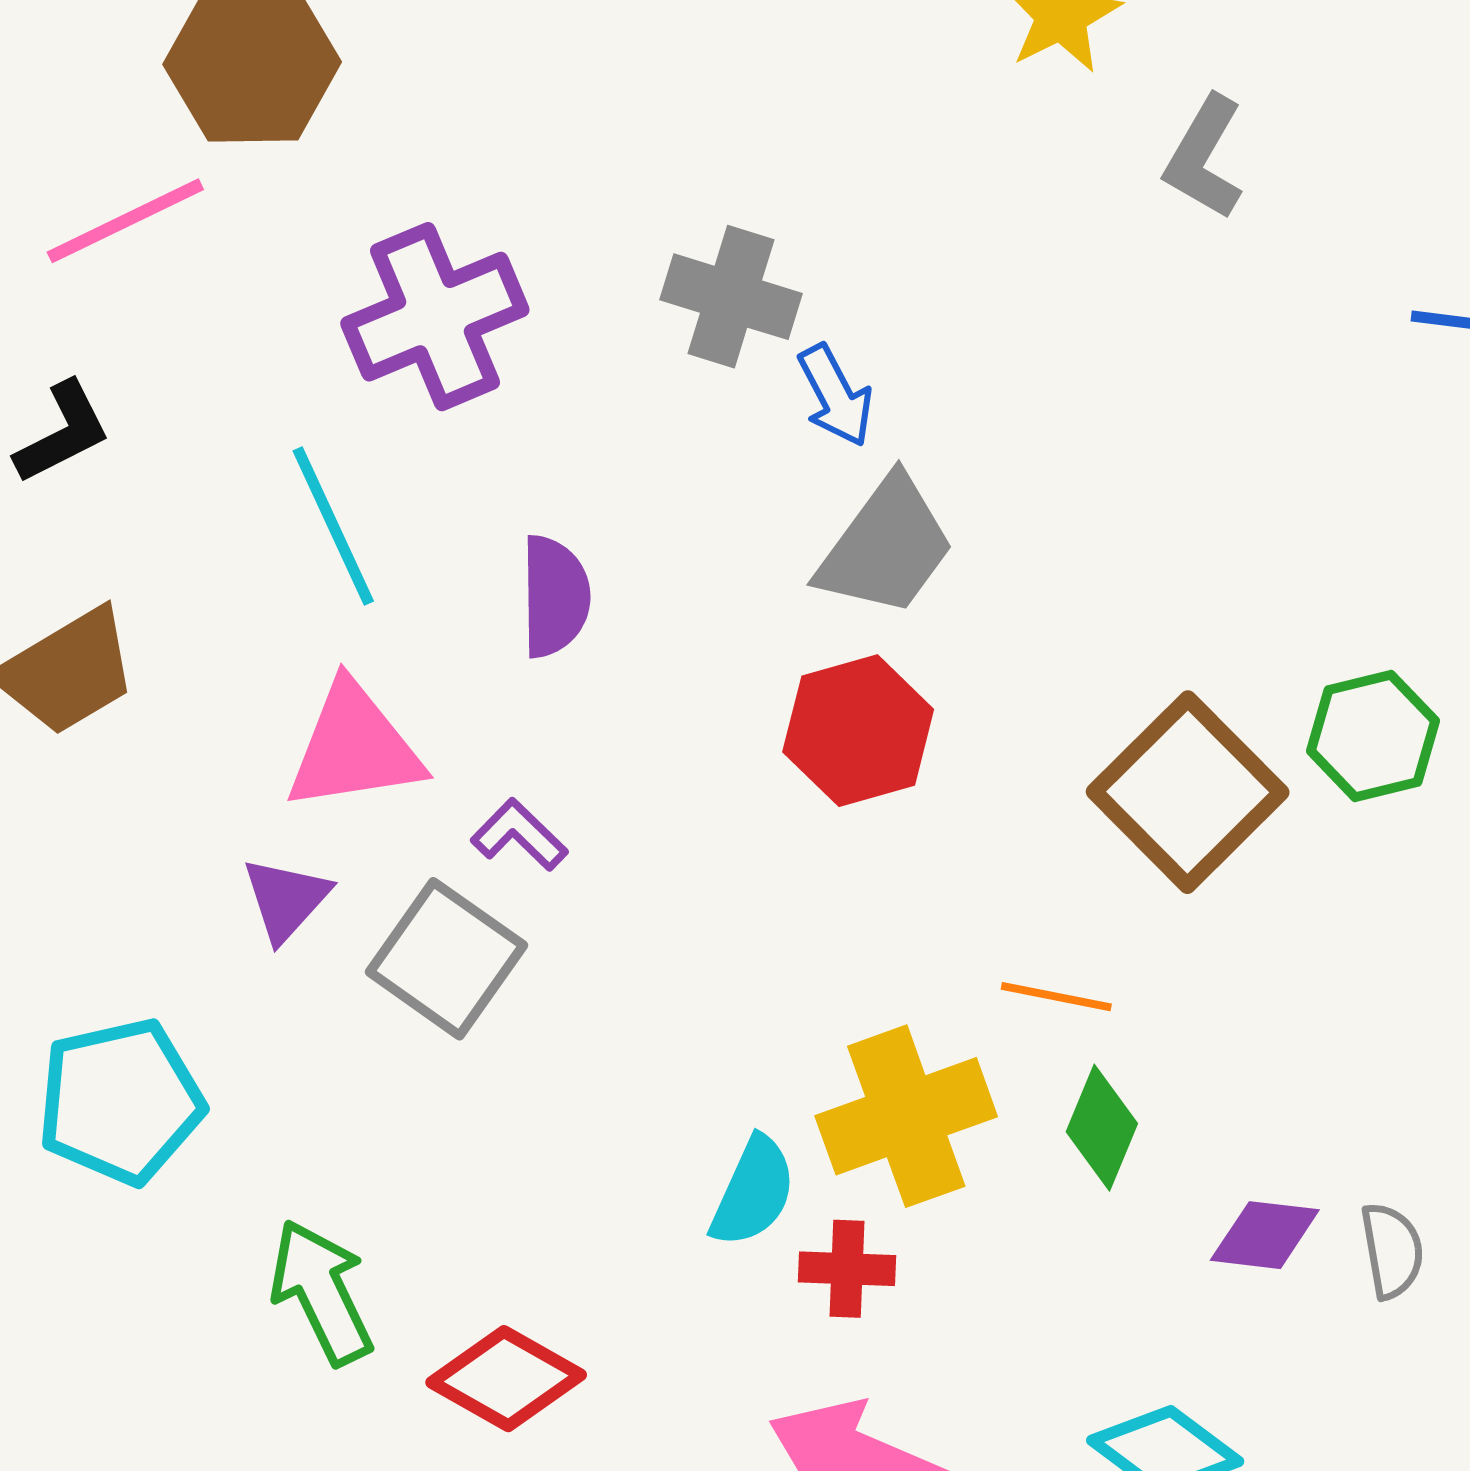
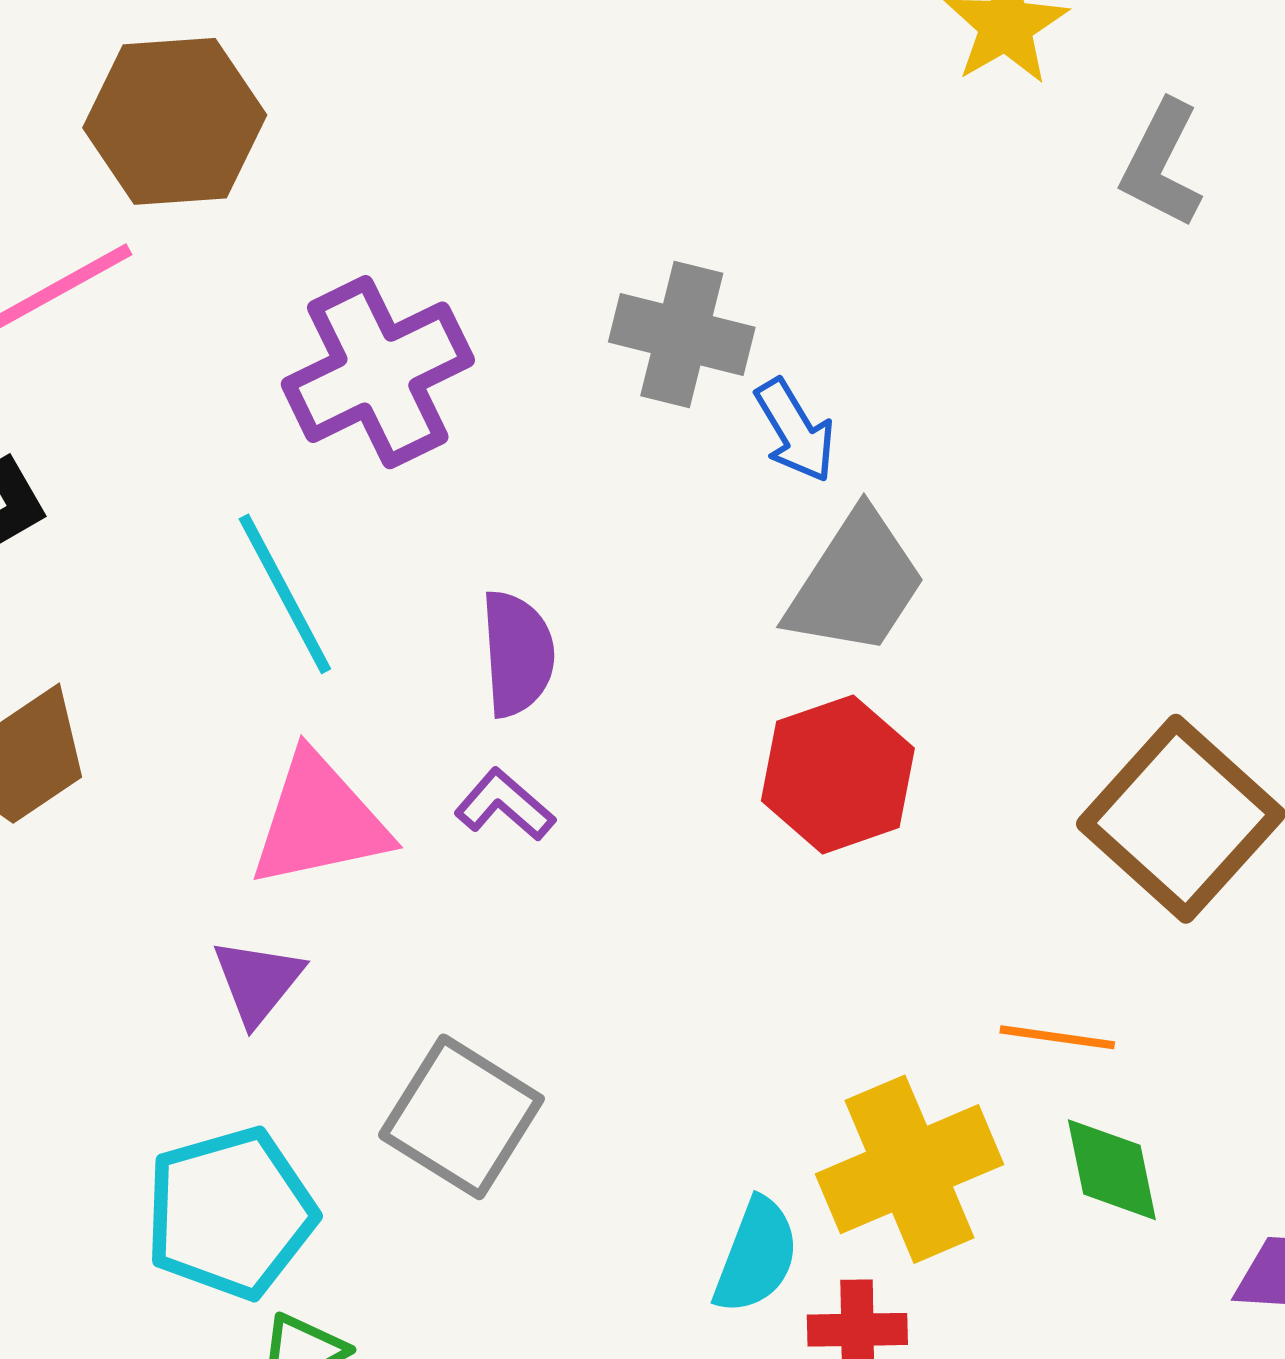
purple L-shape: (519, 835) -> (505, 805), moved
gray square: (446, 959) -> (461, 1117), moved
cyan pentagon: (120, 1101) -> (230, 1213), moved
green diamond: (1102, 1128) -> (1112, 1170), turned -31

